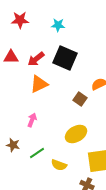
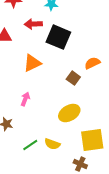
red arrow: (36, 59) -> (33, 24), moved, turned 36
green line: (37, 153) -> (30, 145), moved

